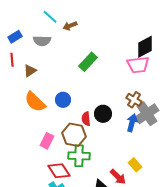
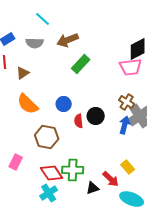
brown arrow: (70, 26) -> (68, 40), moved, size x1.5
blue circle: (63, 100) -> (64, 104), moved
brown hexagon: (74, 135) -> (47, 137), moved
pink rectangle: (47, 141) -> (16, 162), moved
green cross: (79, 156) -> (73, 170), moved

